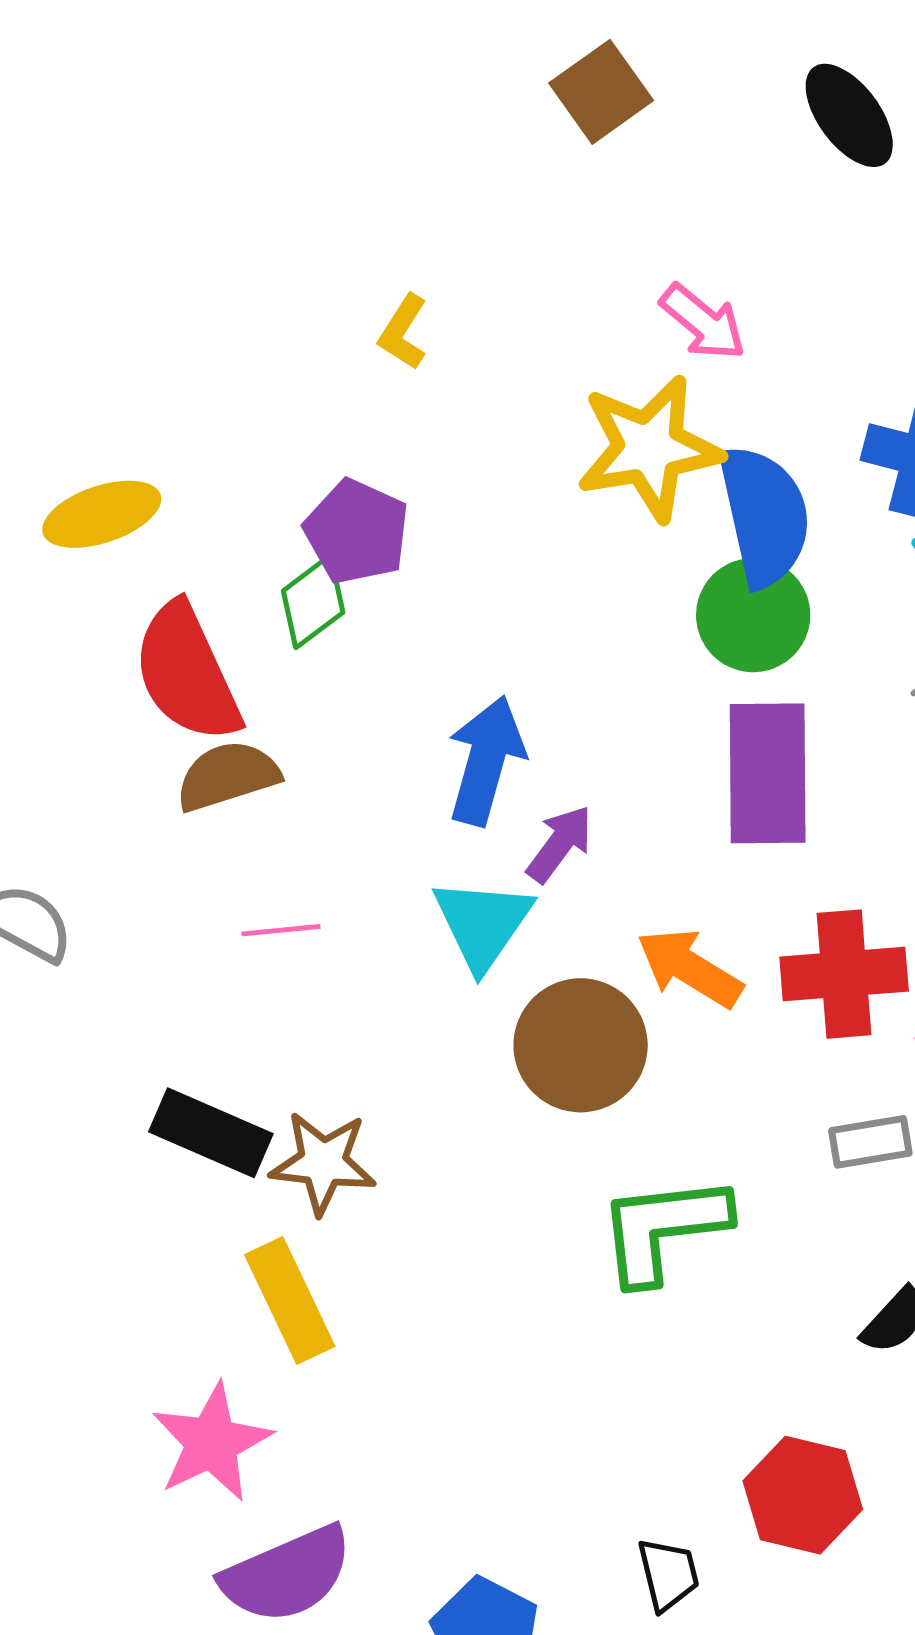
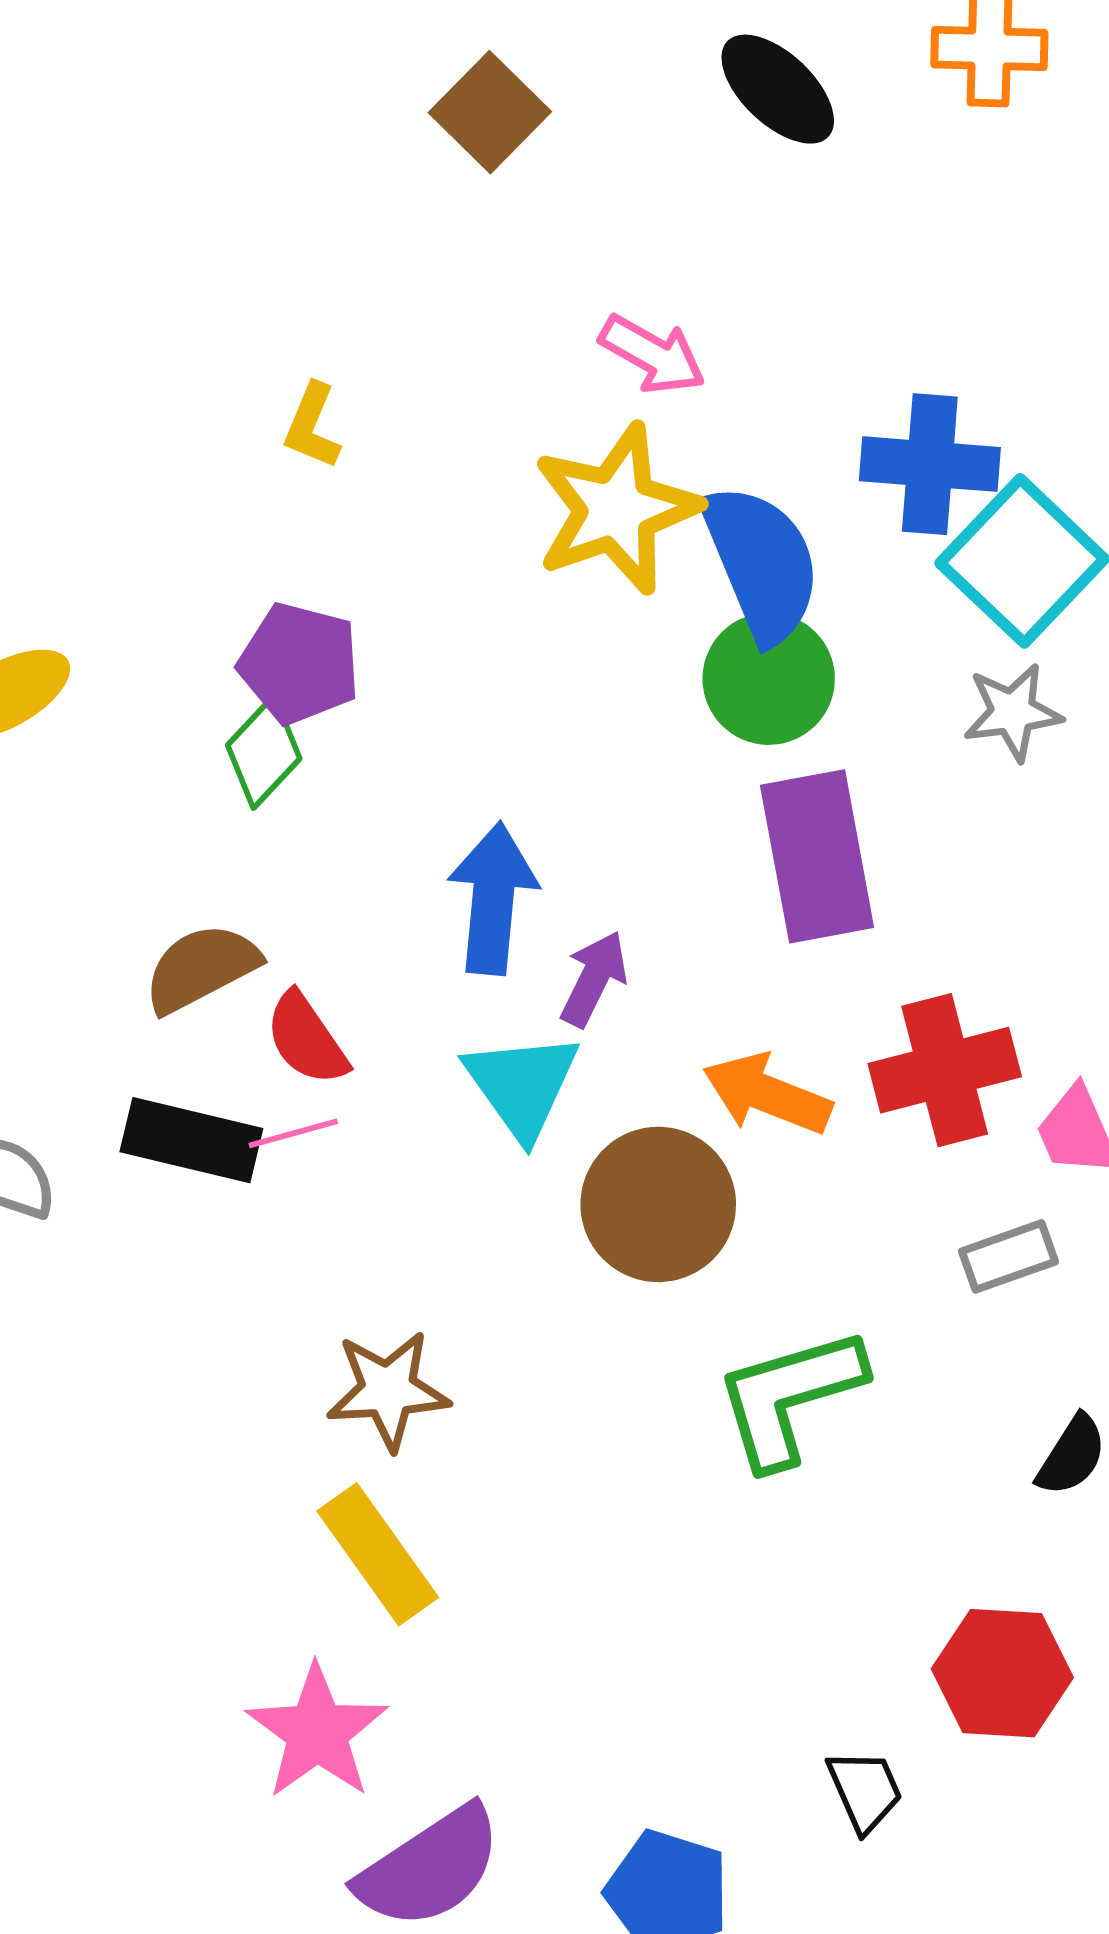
red semicircle: (187, 673) -> (306, 1039), moved, size x0.6
black rectangle: (211, 1133) -> (191, 1140), moved

